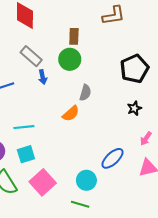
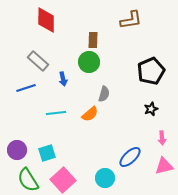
gray rectangle: (31, 56) -> (38, 61), moved
cyan line: (24, 127) -> (56, 113), moved
pink arrow: (146, 139) -> (162, 138), turned -40

